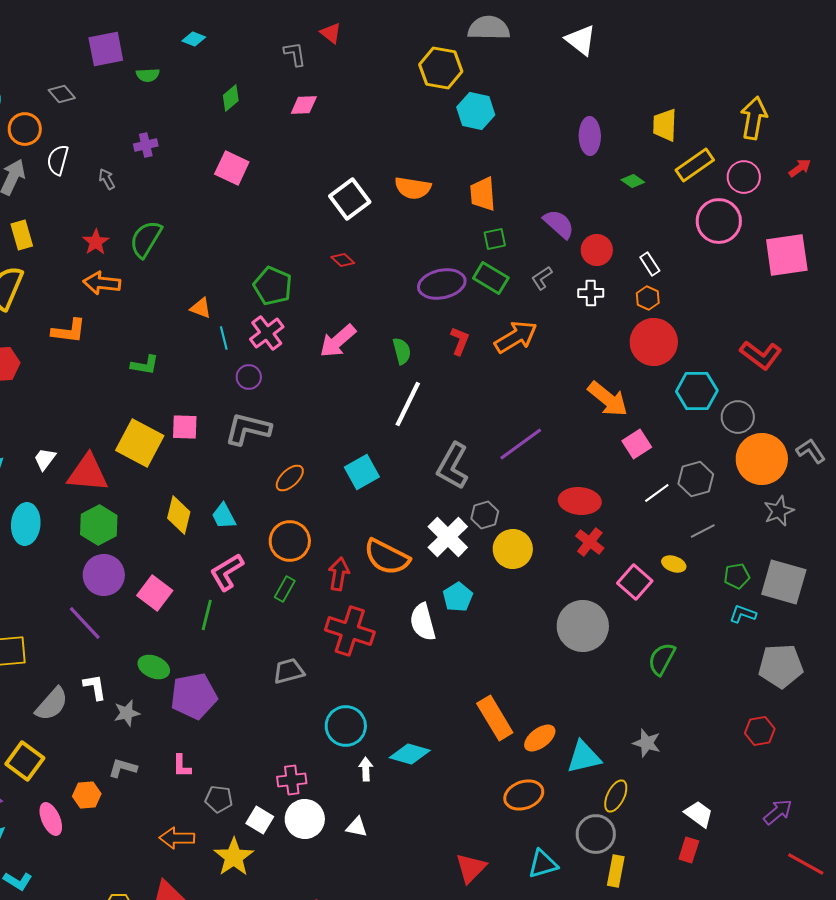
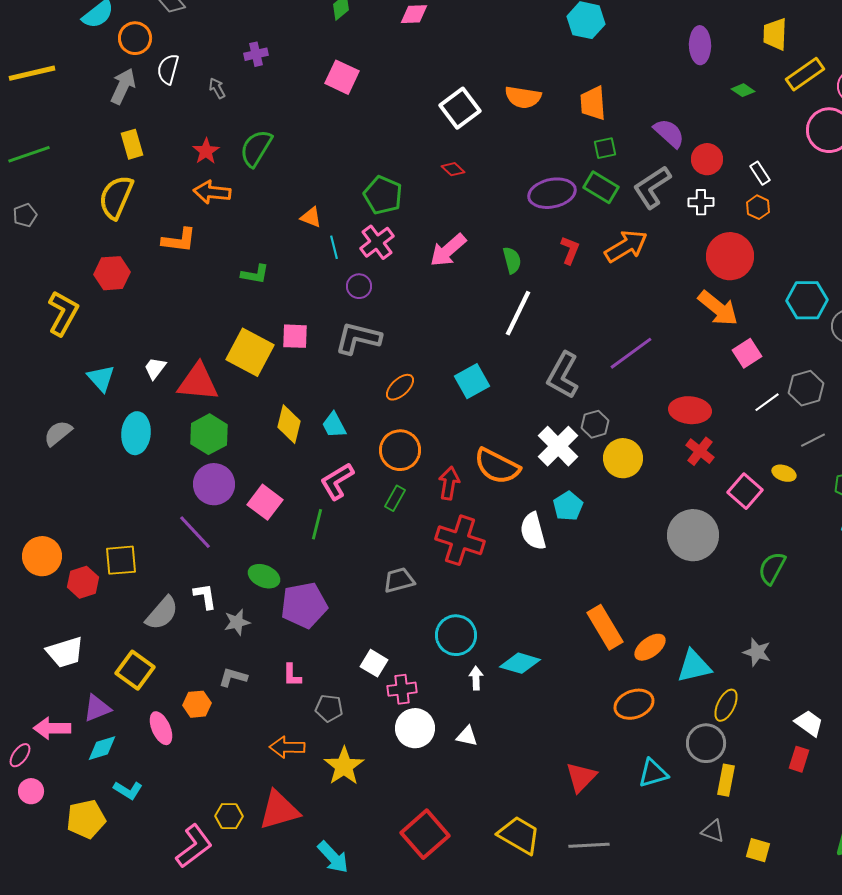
gray L-shape: (542, 278) -> (652, 187), size x1.8
red circle: (654, 342) -> (730, 256), moved
white square: (260, 820) -> (374, 663), moved

